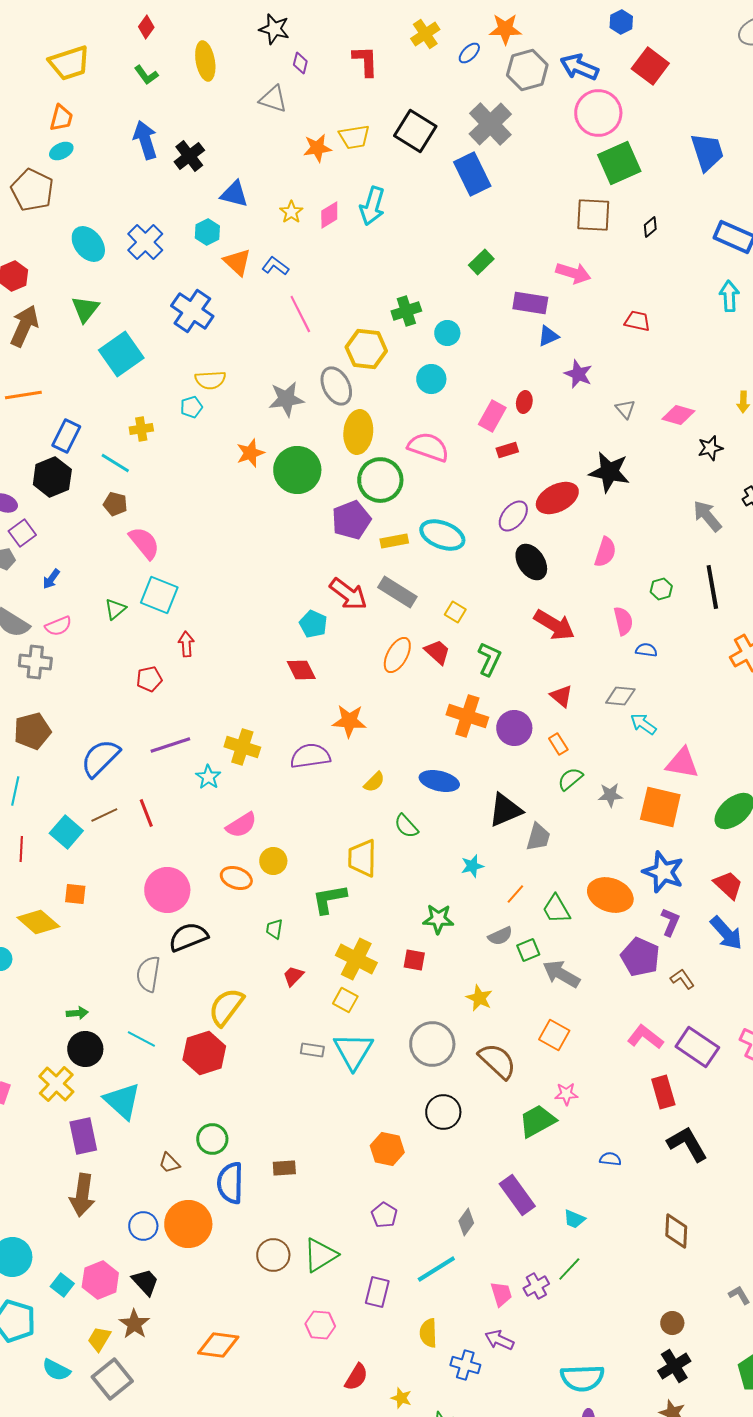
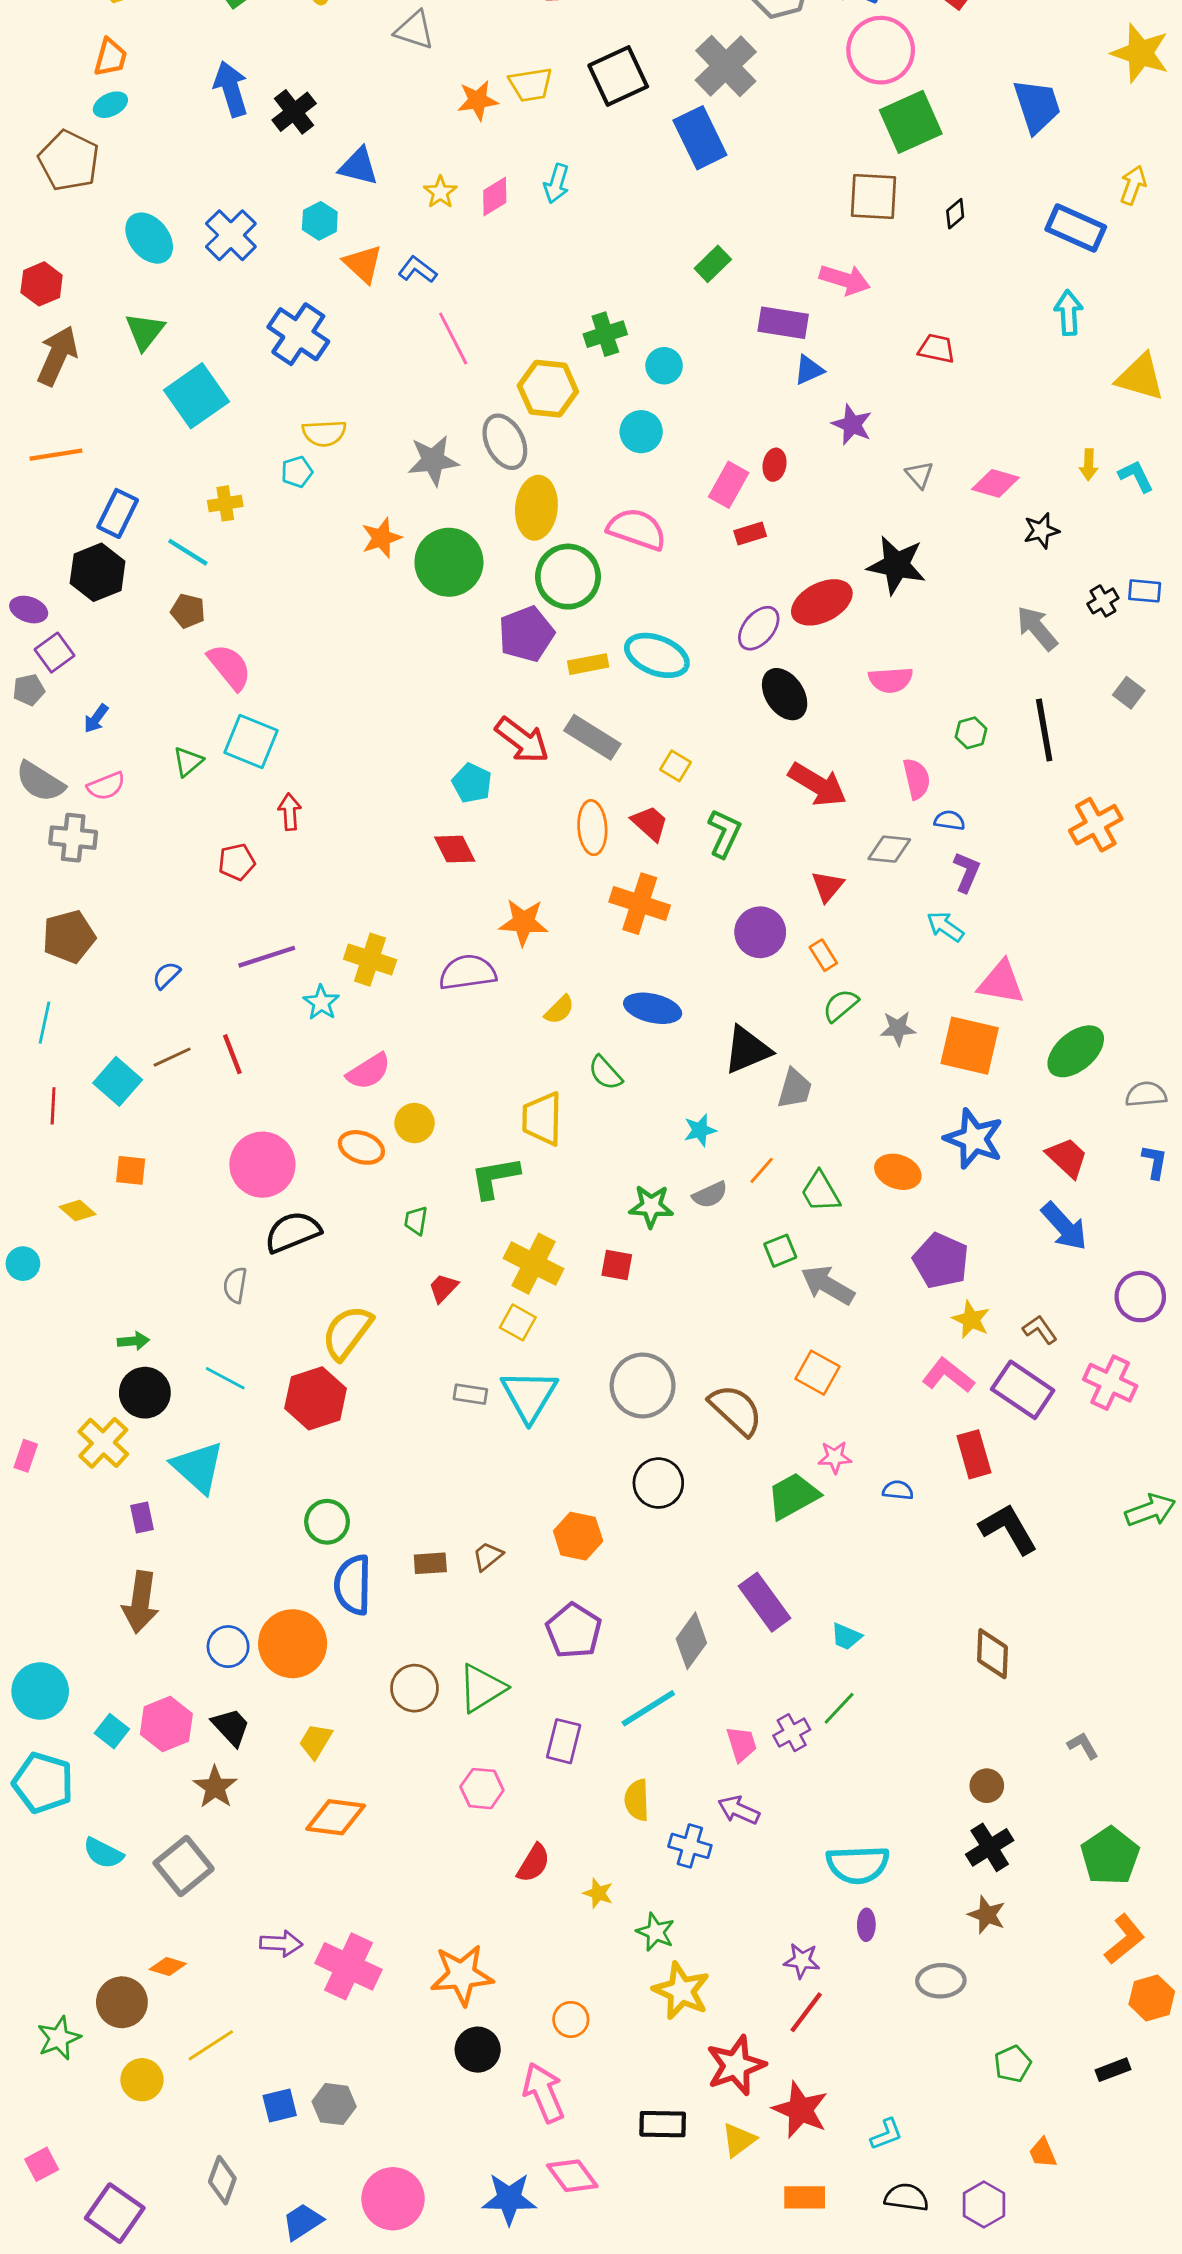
black square: (415, 131) -> (618, 76), turned 33
cyan arrow: (372, 206) -> (557, 184), size x0.7
pink semicircle: (605, 552) -> (891, 680), turned 68
orange ellipse: (397, 655) -> (592, 828), turned -33
red triangle: (561, 696) -> (828, 886), turned 30
gray diamond: (620, 696) -> (889, 849), moved
orange cross: (467, 716) -> (640, 904), moved
blue semicircle: (100, 758) -> (166, 975), size x0.5
orange ellipse: (610, 895) -> (898, 1172), size x0.7
yellow diamond: (38, 922) -> (77, 1211), size x0.6
purple L-shape: (670, 922) -> (967, 872), moved
gray semicircle: (500, 936) -> (710, 1195), moved
gray semicircle: (148, 974) -> (235, 1285), size x0.7
brown L-shape: (682, 979) -> (1040, 1330), moved
yellow star: (479, 998) -> (971, 1320), moved
purple rectangle: (83, 1136) -> (142, 1517), size x0.6
blue semicircle: (610, 1159) -> (898, 1490), moved
brown trapezoid: (169, 1163) -> (488, 1556), moved, turned 95
purple pentagon: (384, 1215) -> (574, 1631), size x1.5
gray diamond: (466, 1222) -> (691, 1641), size x1.4
yellow trapezoid: (99, 1339) -> (316, 1741), moved

